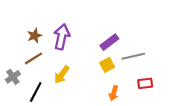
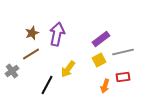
yellow arrow: (62, 75) -> (68, 69), moved
red rectangle: (145, 83) -> (123, 77), moved
black line: (36, 92) -> (47, 85), moved

